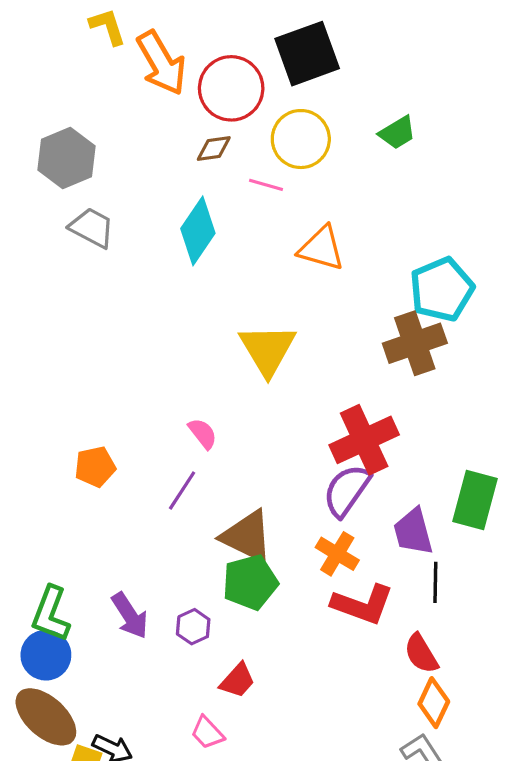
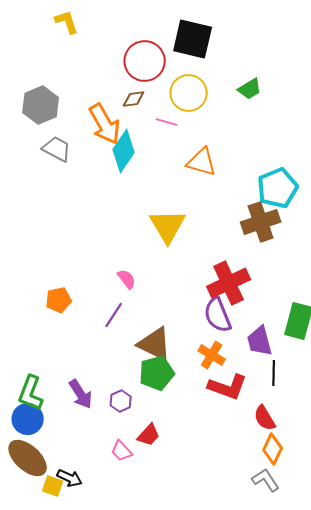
black square: (307, 54) -> (193, 39), turned 33
orange arrow: (161, 63) -> (105, 124), moved
purple semicircle: (347, 490) -> (218, 315), turned -57
pink trapezoid: (207, 733) -> (122, 451), moved

